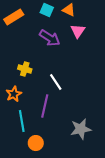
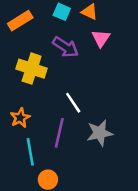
yellow cross: (25, 69) -> (32, 69), moved, size x1.6
gray star: (81, 129) -> (100, 133), moved

